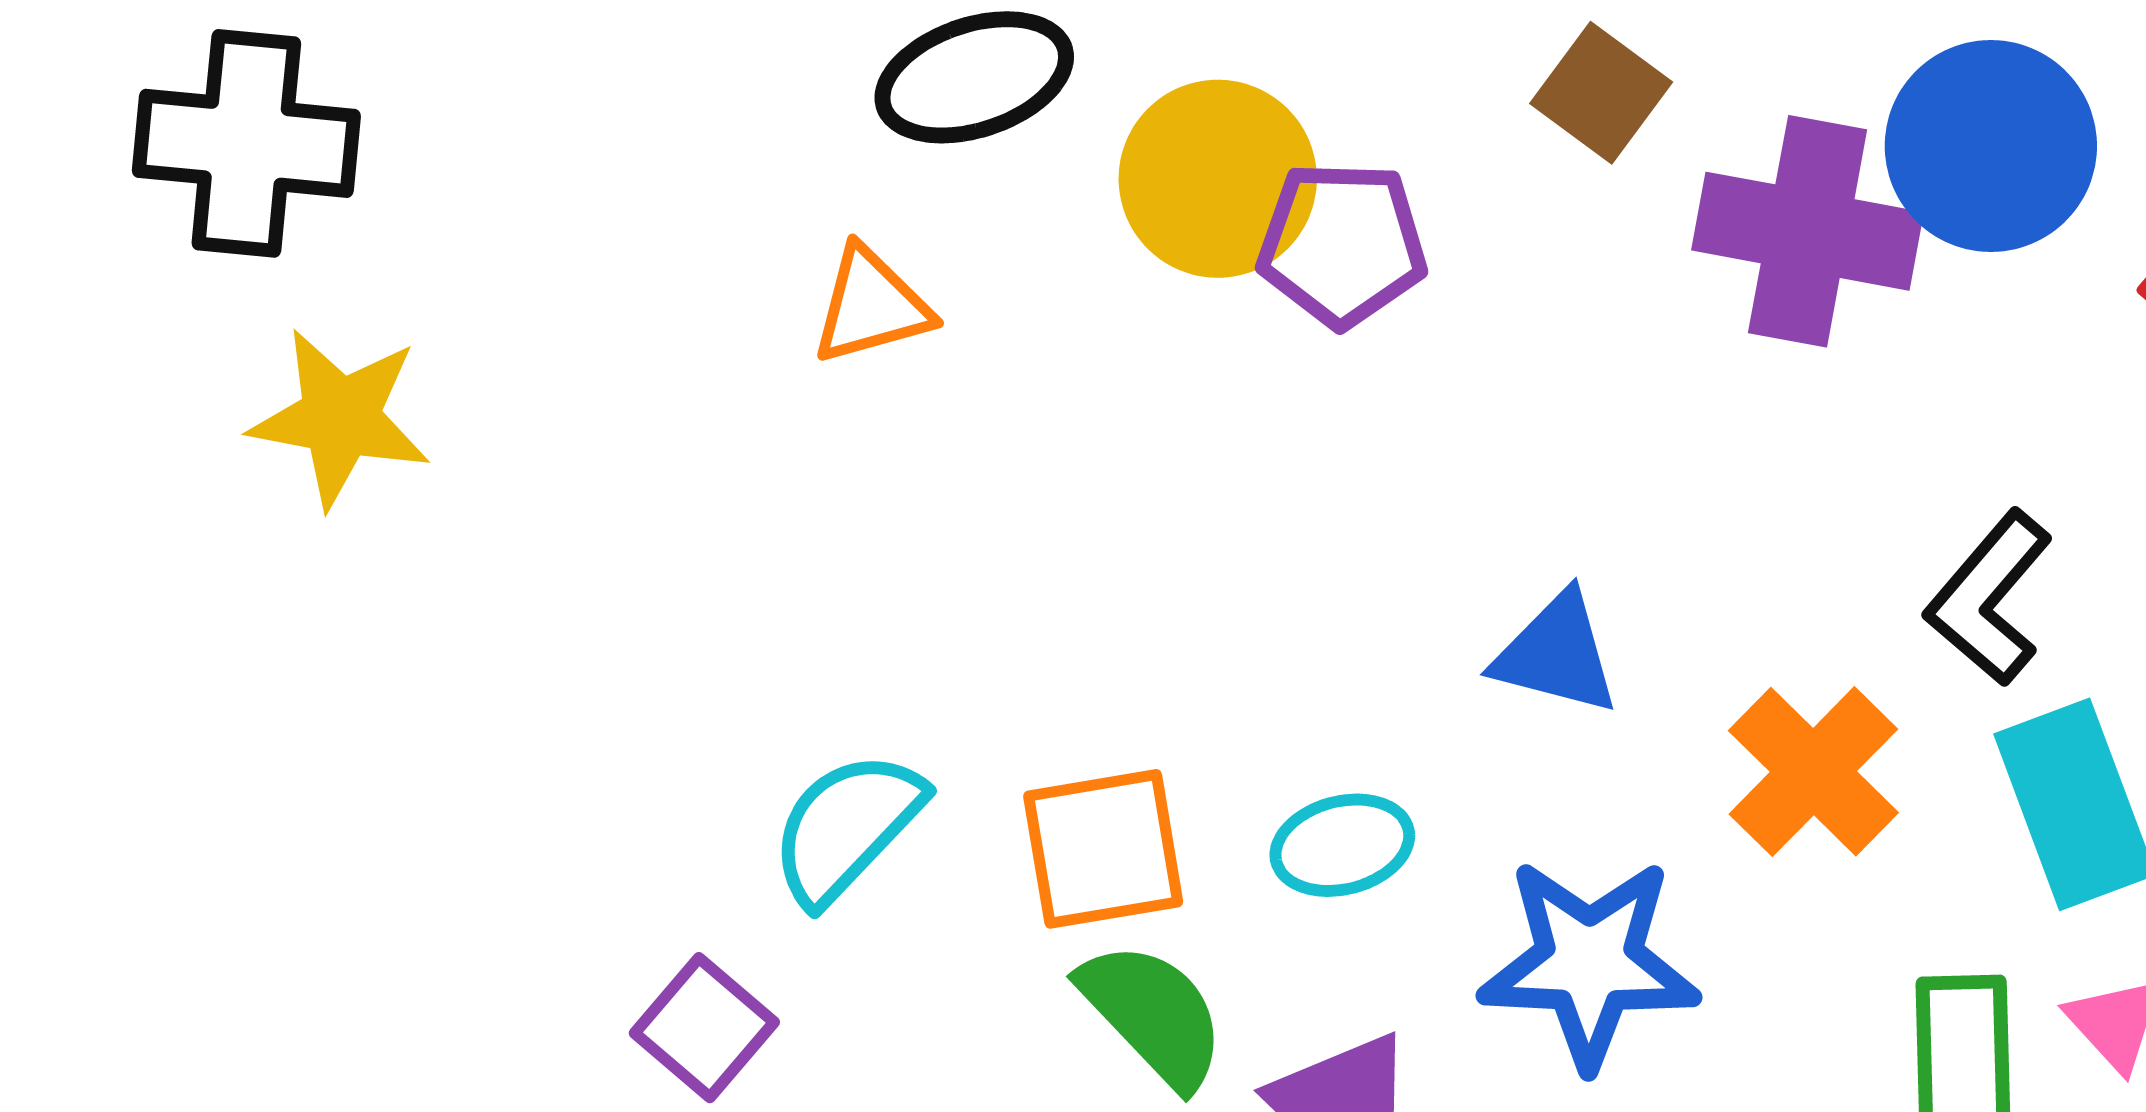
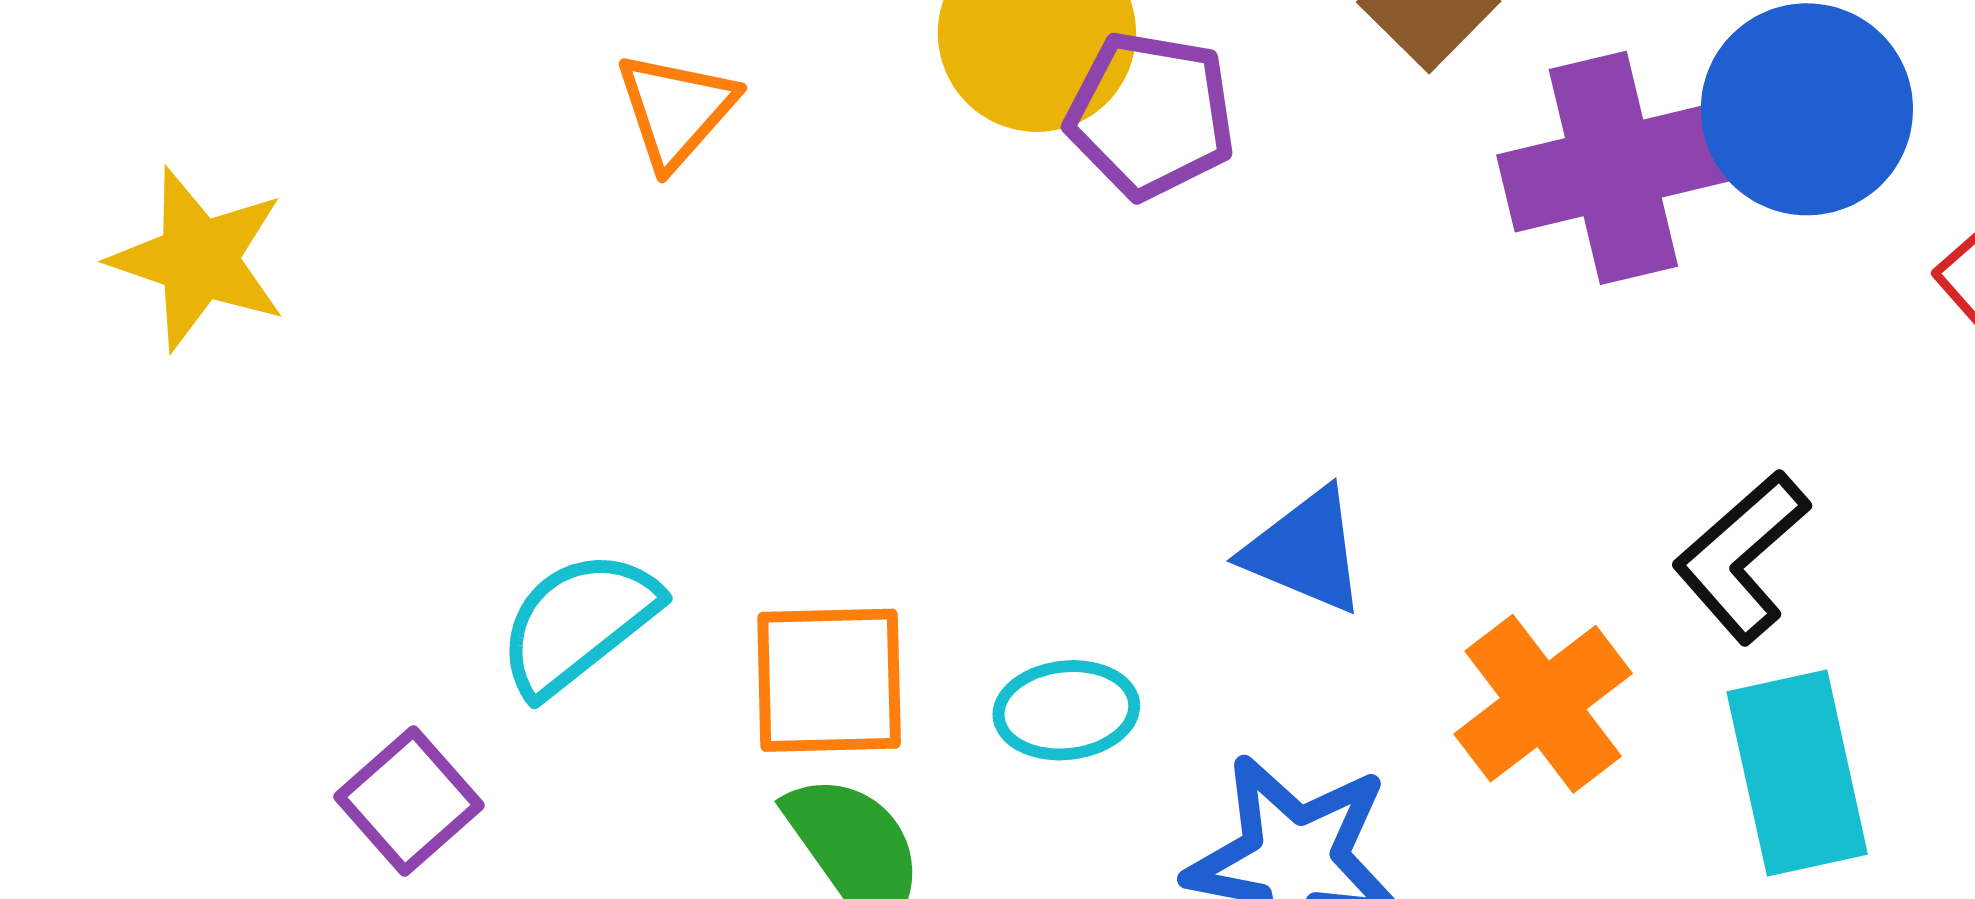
purple cross: (1808, 231) -> (1613, 168), turned -32
orange triangle: (871, 306) -> (676, 110), turned -41
yellow star: (340, 418) -> (198, 259), moved

